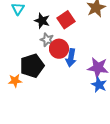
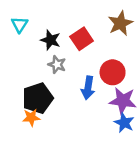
red circle: (59, 49) -> (113, 72), moved
orange star: (15, 81) -> (31, 118), moved

